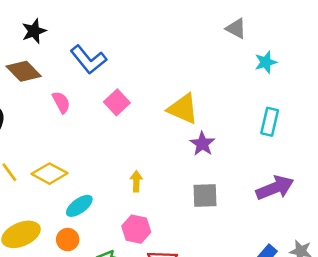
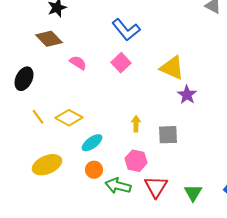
blue L-shape: (88, 60) -> (126, 30), moved
pink semicircle: (61, 102) -> (78, 63), turned -30
gray square: (205, 196) -> (168, 135), moved
orange circle: (68, 240) -> (94, 170), moved

